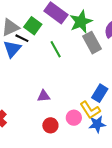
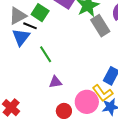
green line: (56, 49) -> (46, 54), moved
pink circle: (74, 118) -> (87, 102), size x1.5

